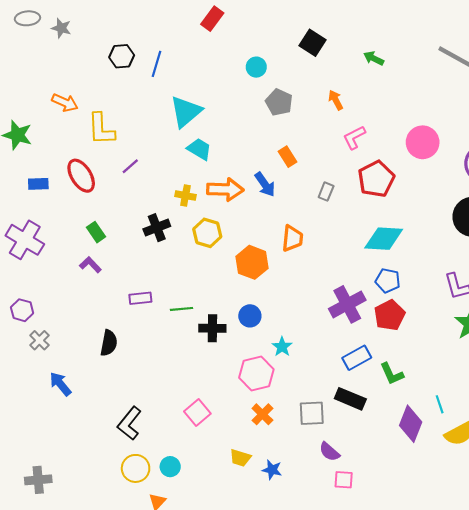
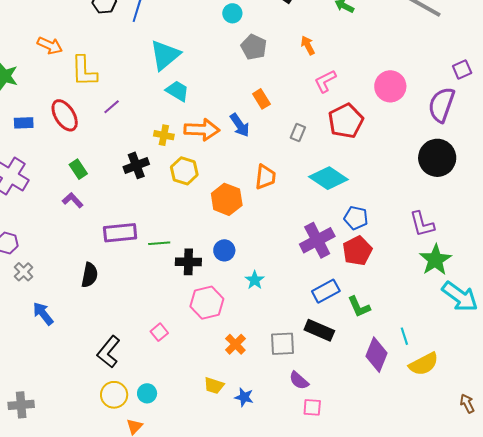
cyan diamond: (384, 239) -> (328, 178), moved, turned 30
purple rectangle: (140, 298) -> (120, 233), size x1.5
pink hexagon: (256, 374) -> (207, 303), moved
pink square: (197, 413) -> (159, 332), moved, size x0.7

